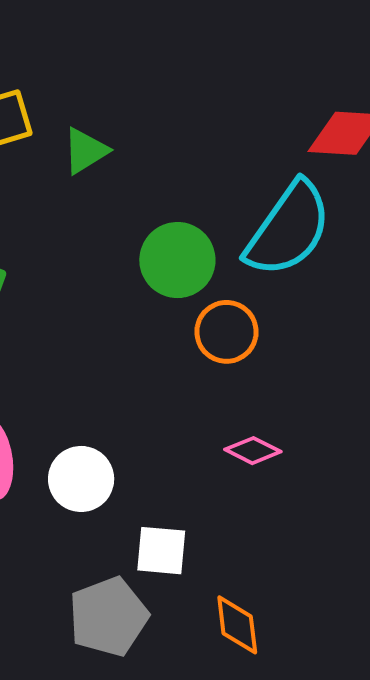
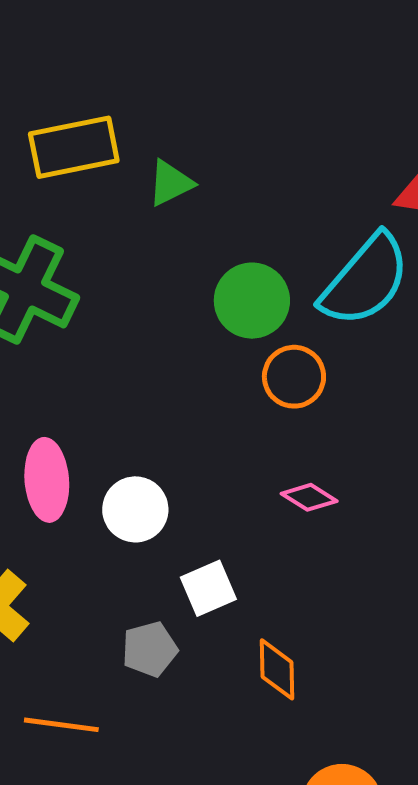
white square: (161, 551) -> (208, 588), turned -34
gray pentagon: (108, 617) -> (150, 649), size x0.7

